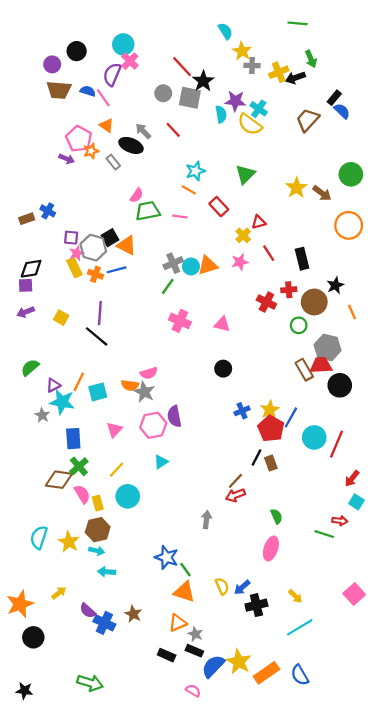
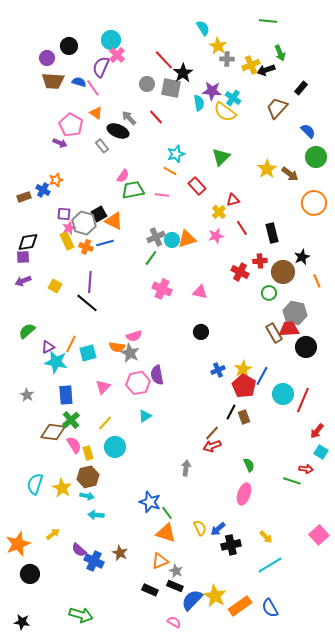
blue semicircle: (342, 111) -> (308, 131), moved
orange star: (91, 151) -> (56, 180), moved
gray star: (42, 415) -> (27, 395), moved

